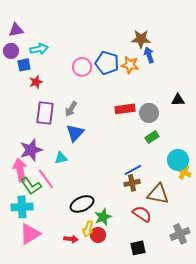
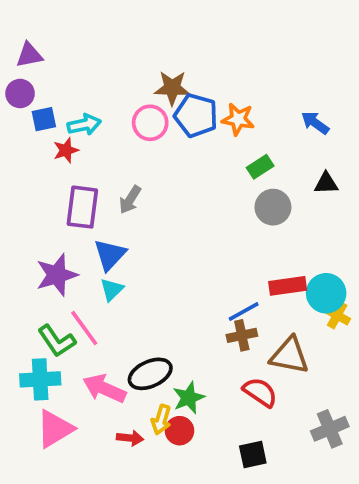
brown star: (141, 39) -> (172, 88), moved
cyan arrow: (39, 49) -> (84, 125), moved
blue arrow: (149, 55) -> (315, 123), moved, turned -35
red rectangle: (125, 109) -> (288, 286), moved
blue triangle: (75, 133) -> (110, 255), moved
green rectangle: (152, 137) -> (260, 167), moved
cyan triangle: (61, 158) -> (112, 290), turned -32
pink arrow: (20, 170) -> (104, 389), moved, turned -55

